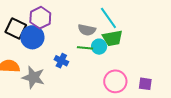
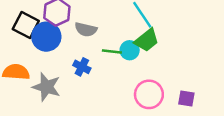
gray semicircle: (87, 30) -> (86, 29), moved
green trapezoid: (112, 38) -> (147, 40), turned -30

